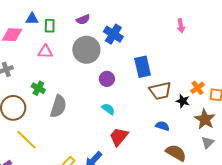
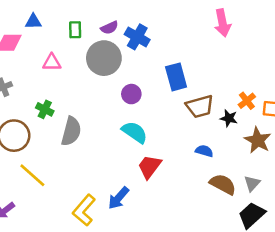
purple semicircle: (83, 20) -> (109, 28), moved
green rectangle: (50, 26) -> (75, 30), moved
pink arrow: (181, 26) -> (223, 23), size x1.5
cyan semicircle: (108, 109) -> (135, 132), size x1.5
gray triangle: (208, 142) -> (252, 183), moved

